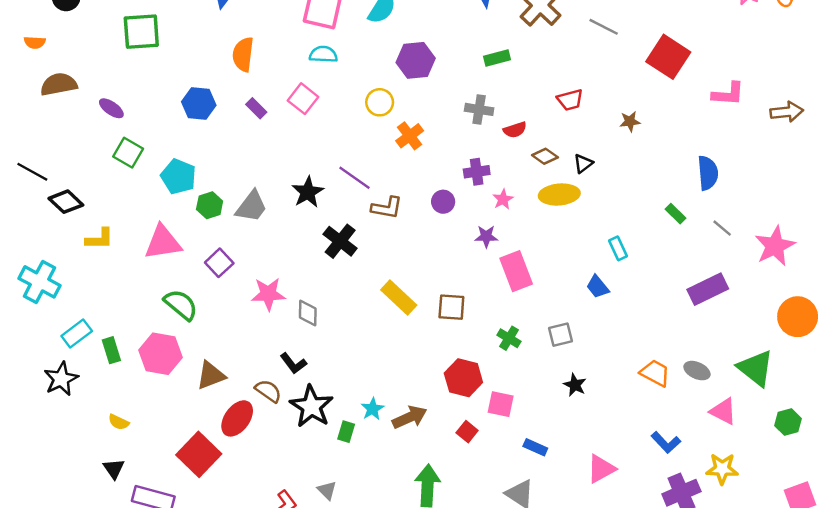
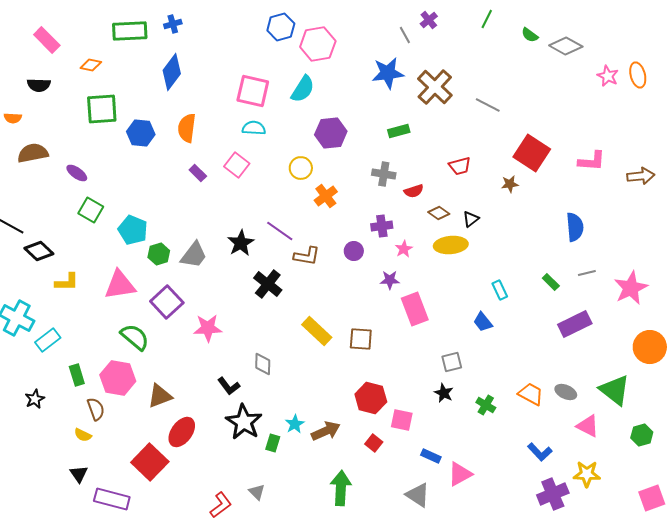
red square: (668, 57) -> (532, 153), moved
blue hexagon: (199, 103) -> (141, 133), moved
green rectangle: (675, 214) -> (551, 282), moved
gray line: (722, 228) -> (587, 273), turned -54
purple square: (219, 263) -> (167, 302), size x1.4
gray diamond: (308, 313) -> (263, 364), moved
cyan rectangle: (77, 333) -> (48, 340), moved
green cross: (509, 338) -> (486, 405), moved
black star: (61, 379) -> (35, 399), size x0.7
black star: (575, 385) -> (444, 393), moved
brown semicircle: (268, 391) -> (96, 409), moved, turned 35
pink triangle: (601, 469) -> (460, 474), moved

